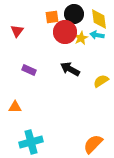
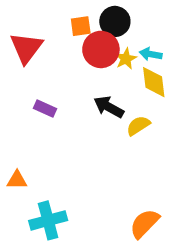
yellow diamond: (99, 19) -> (154, 82), moved
red triangle: (17, 31) -> (26, 48), size x1.6
yellow semicircle: (101, 81) -> (138, 126), moved
orange triangle: (15, 107) -> (17, 180), moved

